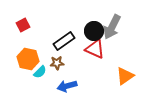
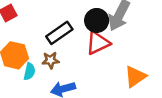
red triangle: (95, 49) -> (98, 43), turned -50
cyan semicircle: (40, 72) -> (29, 71), turned -32

